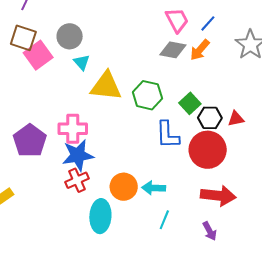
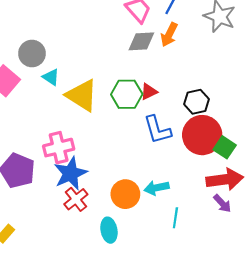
yellow triangle: (106, 86) -> (82, 95), turned 40
green square: (190, 103) -> (225, 147), moved
red triangle: (236, 119) -> (149, 92), moved
cyan ellipse: (100, 216) -> (109, 230), size x0.7
purple arrow: (210, 231) -> (222, 203), moved

